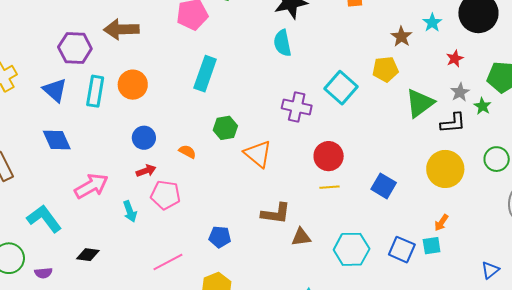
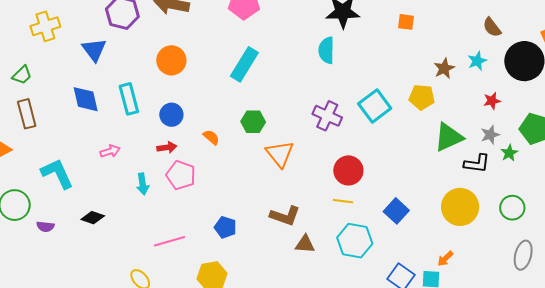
cyan rectangle: (95, 91) -> (129, 99), moved, turned -36
pink arrow: (91, 186) -> (110, 151), size x0.6
cyan hexagon: (352, 249) -> (355, 241), moved

